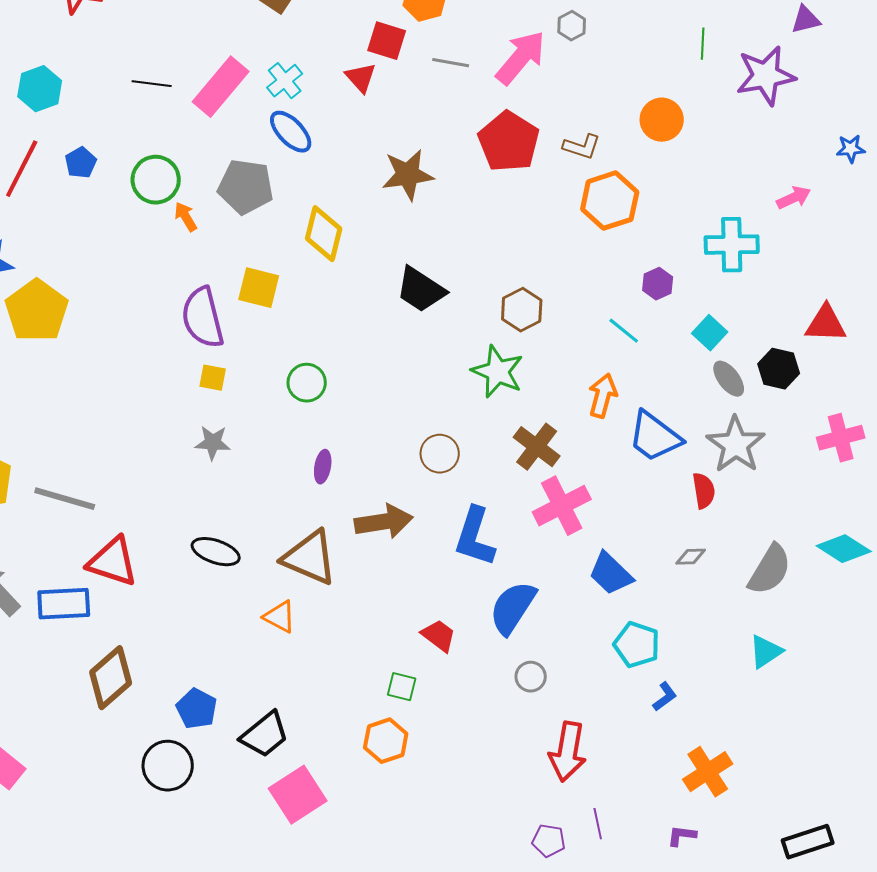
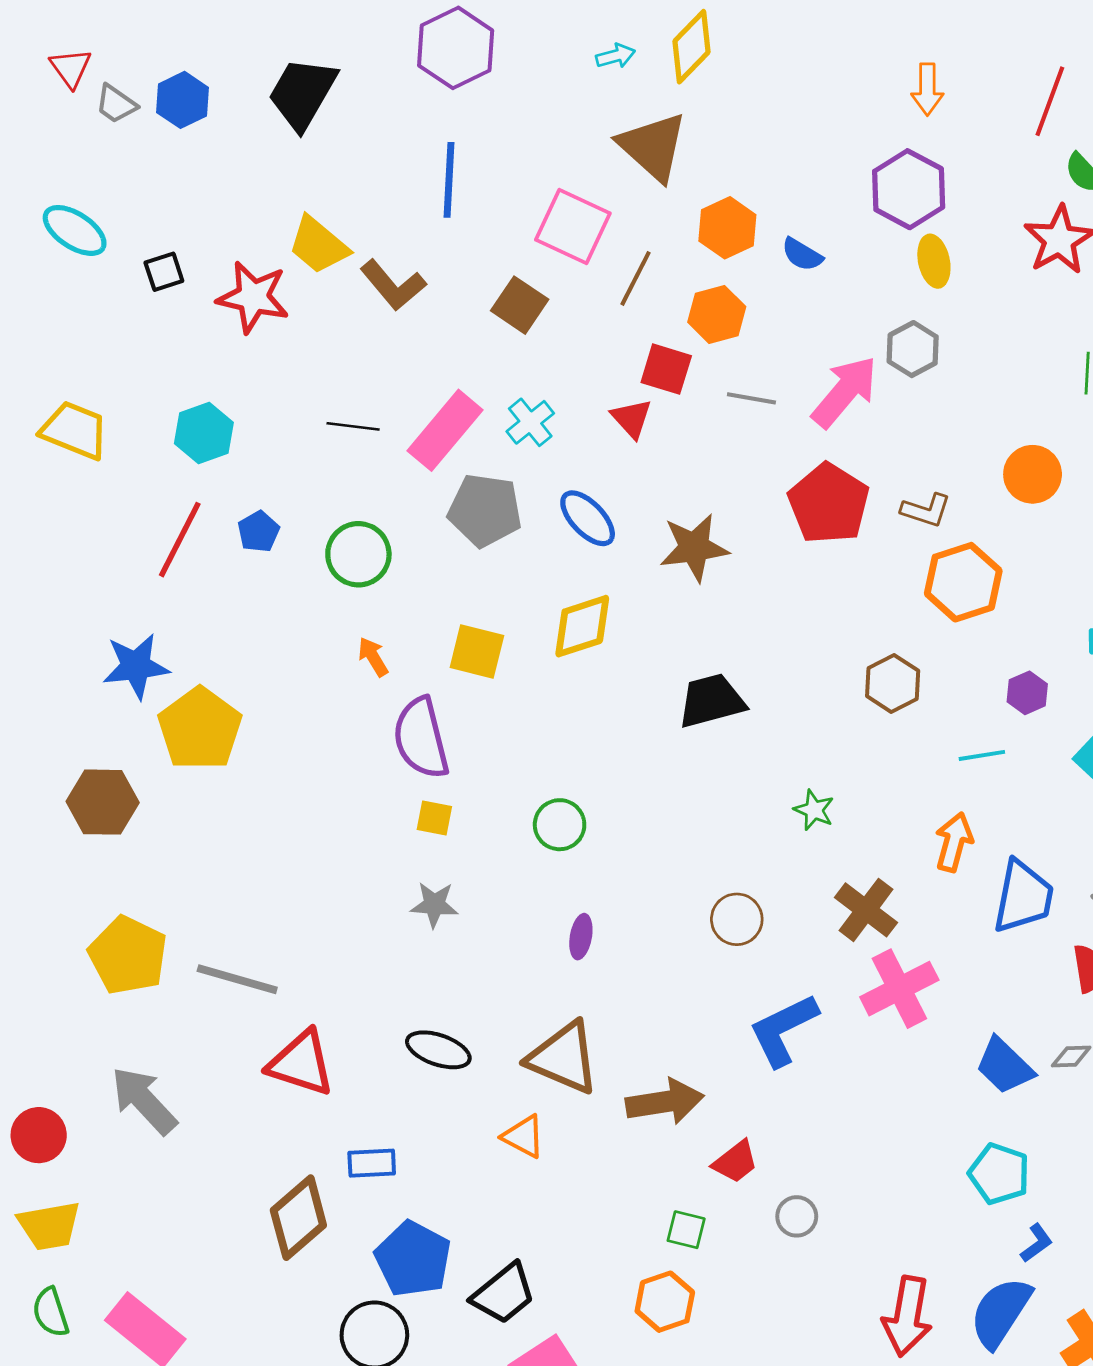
gray hexagon: (572, 26) -> (913, 349), size x1.4
blue ellipse: (291, 132) -> (588, 518), moved
gray pentagon: (246, 187) -> (485, 510), moved
orange arrow: (186, 217) -> (373, 657), moved
yellow diamond: (324, 234) -> (582, 626), turned 58
yellow square: (259, 288) -> (477, 651), moved
black trapezoid: (421, 290) -> (711, 701), turned 132
brown hexagon: (522, 310) -> (893, 683), moved
cyan line: (624, 331) -> (982, 755), turned -48
green star: (498, 372) -> (814, 810), size x0.6
blue trapezoid: (655, 437) -> (1023, 897), turned -116
brown arrow: (384, 522) -> (665, 1102), moved
blue L-shape: (475, 537) -> (783, 1030), turned 46
blue trapezoid: (611, 574) -> (1005, 1066), moved
blue rectangle: (64, 604) -> (372, 1163), moved, size x0.7
blue semicircle: (513, 608) -> (1001, 1312), moved
red trapezoid: (439, 636) -> (735, 1162), turned 105
gray circle: (531, 677) -> (797, 1216), moved
blue pentagon: (197, 709) -> (413, 1259), size x1.4

